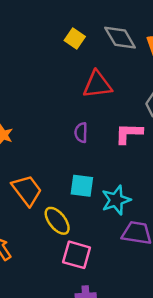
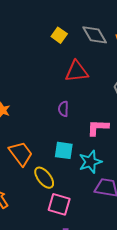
pink L-shape: (129, 133) -> (98, 128), moved

